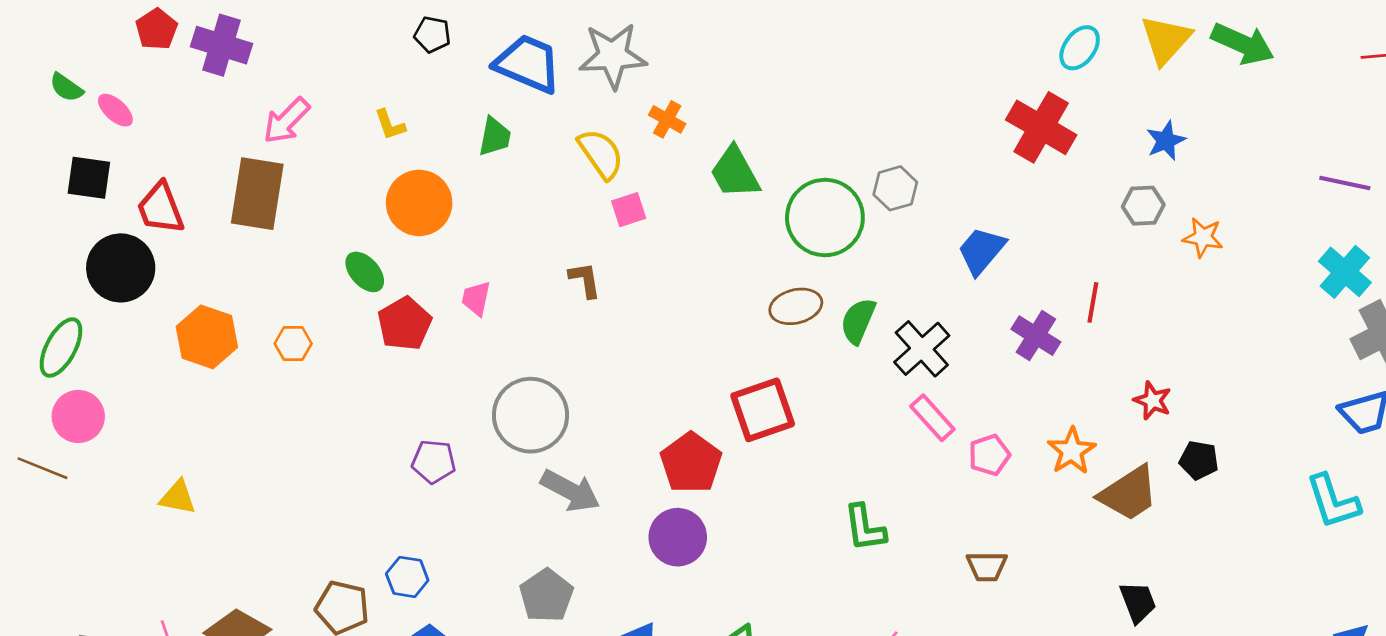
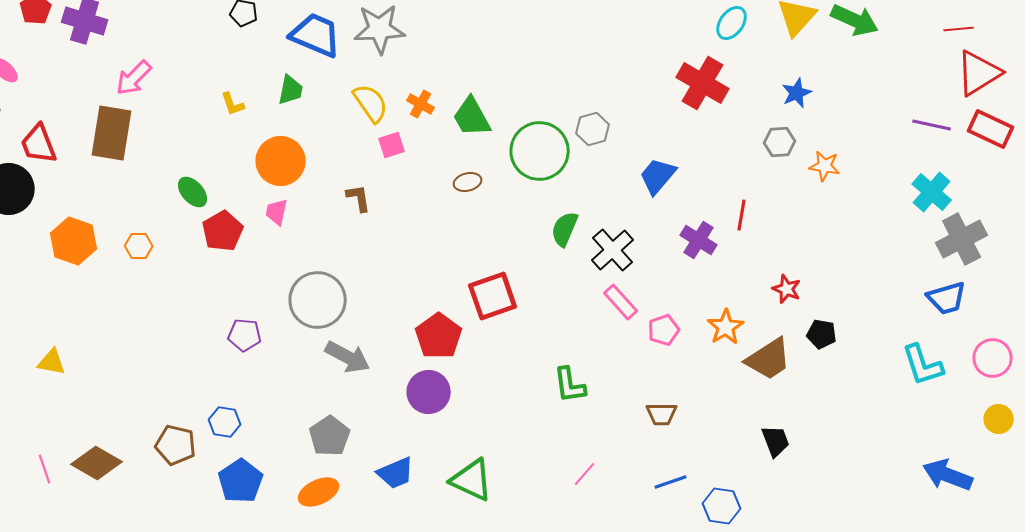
orange cross: (667, 119) -> (421, 104), moved
yellow L-shape: (390, 125) -> (233, 104), moved
orange circle: (419, 203) -> (281, 161), moved
brown ellipse: (796, 306) -> (468, 182), moved, size x0.7

